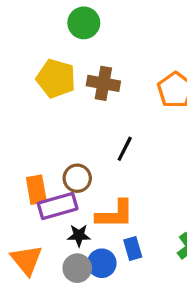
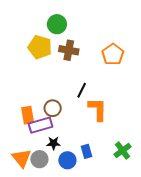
green circle: (84, 23) -> (57, 24), moved
orange L-shape: (115, 214) -> (98, 109), moved, turned -90
gray circle: (77, 268) -> (39, 159), moved

